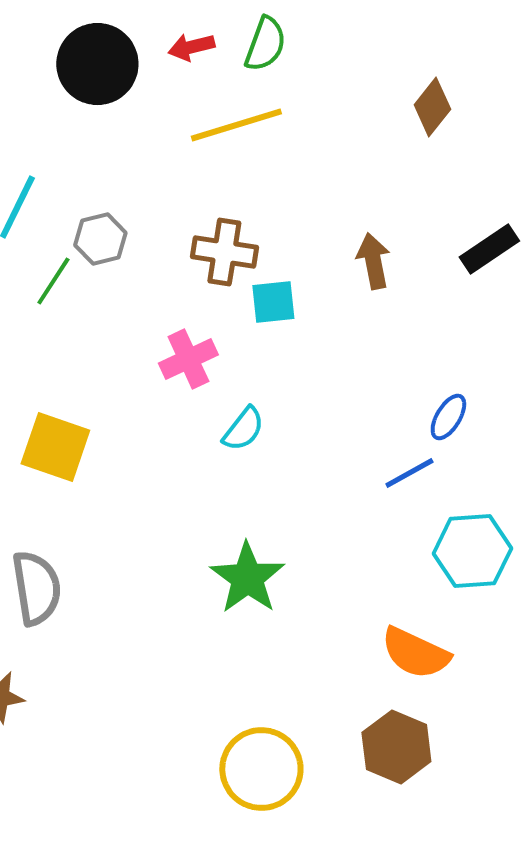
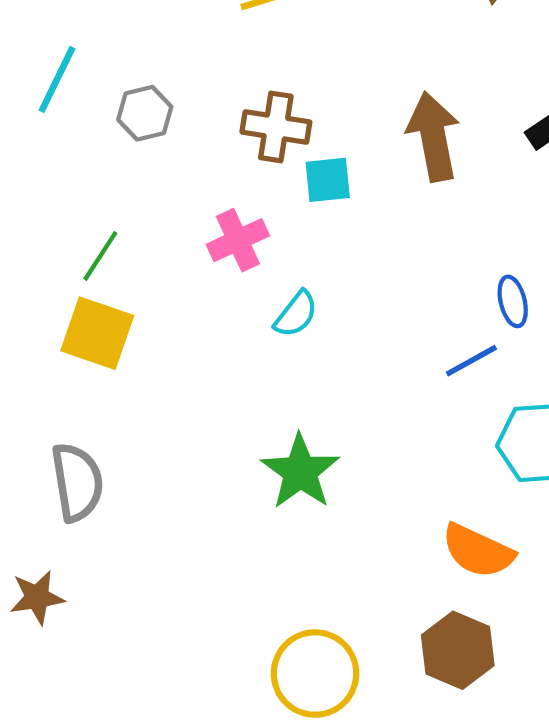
brown arrow: (373, 261) -> (433, 137), size x1.5
green line: (53, 281) -> (100, 256), moved
blue ellipse: (448, 417) -> (513, 301), turned -45

